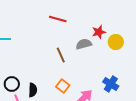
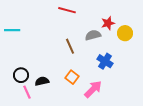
blue cross: (111, 84) -> (105, 61), moved
black semicircle: (33, 90) -> (42, 81), turned -104

